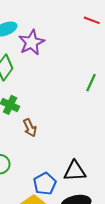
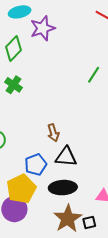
brown arrow: (30, 128) -> (53, 133), moved

